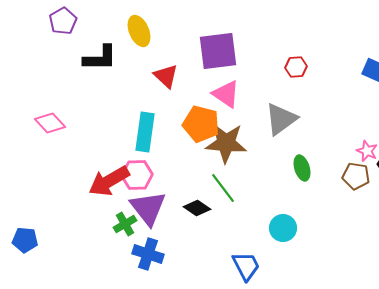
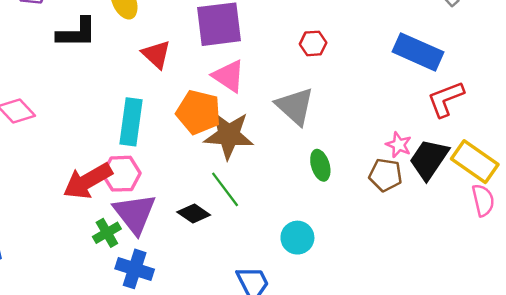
gray triangle: (281, 119) -> (295, 106), turned -42

